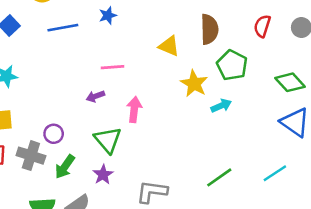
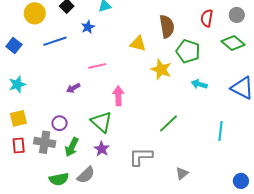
green diamond: (290, 82) -> (233, 43), moved
purple arrow: (95, 96) -> (73, 88), moved
cyan arrow: (221, 106) -> (199, 84), moved, turned -133
cyan line: (275, 173) -> (221, 131), moved, turned -42
green line: (219, 177) -> (169, 123), moved

